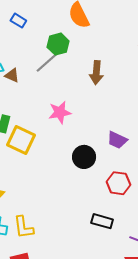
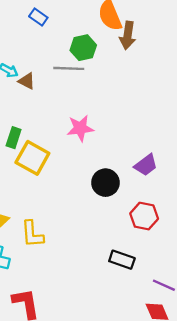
gray line: (47, 62) -> (69, 68), turned 40
brown arrow: (96, 73) -> (128, 35), moved
purple trapezoid: (117, 140) -> (146, 165), turned -65
yellow L-shape: (23, 227) -> (32, 234), moved

